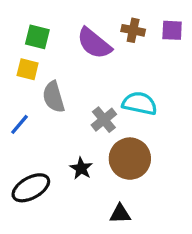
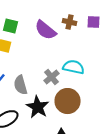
gray semicircle: (54, 97) -> (20, 85), moved
black star: (81, 168) -> (38, 107), size x1.6

